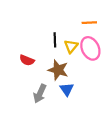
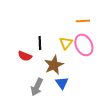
black line: (55, 40) -> (40, 43), moved
brown star: (58, 70) -> (54, 65), turned 30

